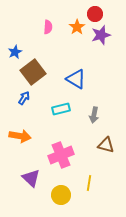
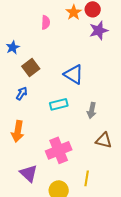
orange star: (77, 27) -> (74, 12), moved
brown square: (33, 72) -> (31, 67), size x0.7
orange arrow: (20, 136) -> (18, 131), turned 90

